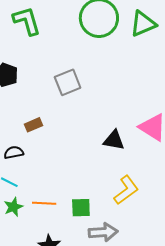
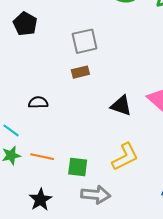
brown rectangle: (33, 125) -> (80, 72), moved
black semicircle: (14, 152) -> (38, 102), moved

